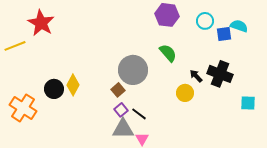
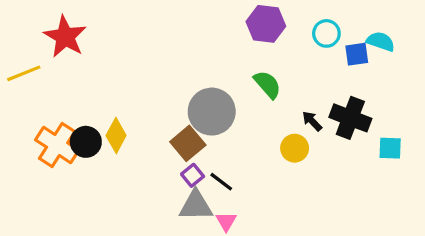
brown square: (118, 90) -> (188, 143), size x1.5
cyan square: (248, 103) -> (390, 148), moved
orange cross: (23, 108) -> (57, 145), moved

